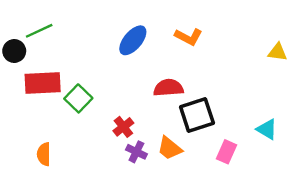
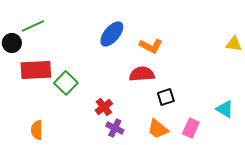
orange L-shape: (189, 37) -> (151, 46), moved
black square: (197, 115) -> (166, 97), size x0.6
orange trapezoid: (170, 148) -> (158, 129), moved

